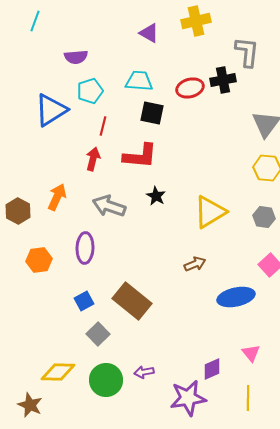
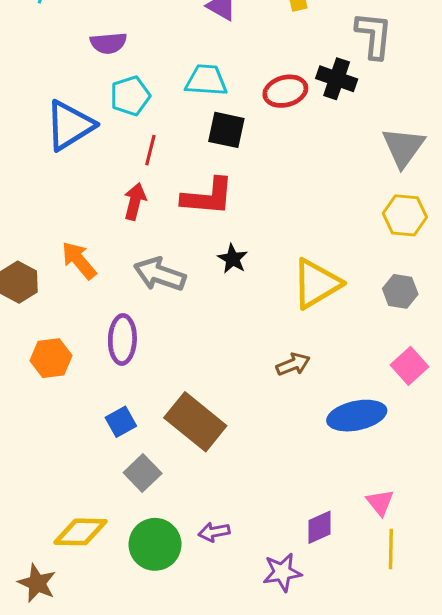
black cross: (223, 80) -> (337, 79), turned 30
orange arrow: (57, 197) -> (79, 260), turned -64
purple star: (188, 398) -> (282, 572), size x0.7
yellow line: (248, 398) -> (391, 549), moved

